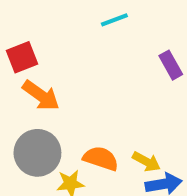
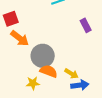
gray circle: (37, 153) -> (43, 56), moved

